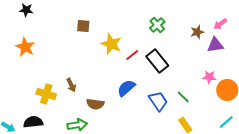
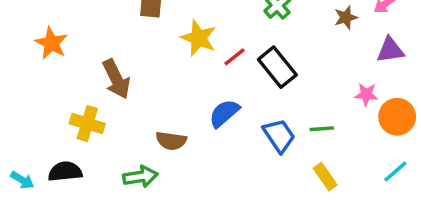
purple triangle: (215, 45) -> (390, 50), moved
brown arrow: (71, 85) -> (116, 79), moved, size x1.6
green line: (183, 97) -> (322, 129), turned -48

